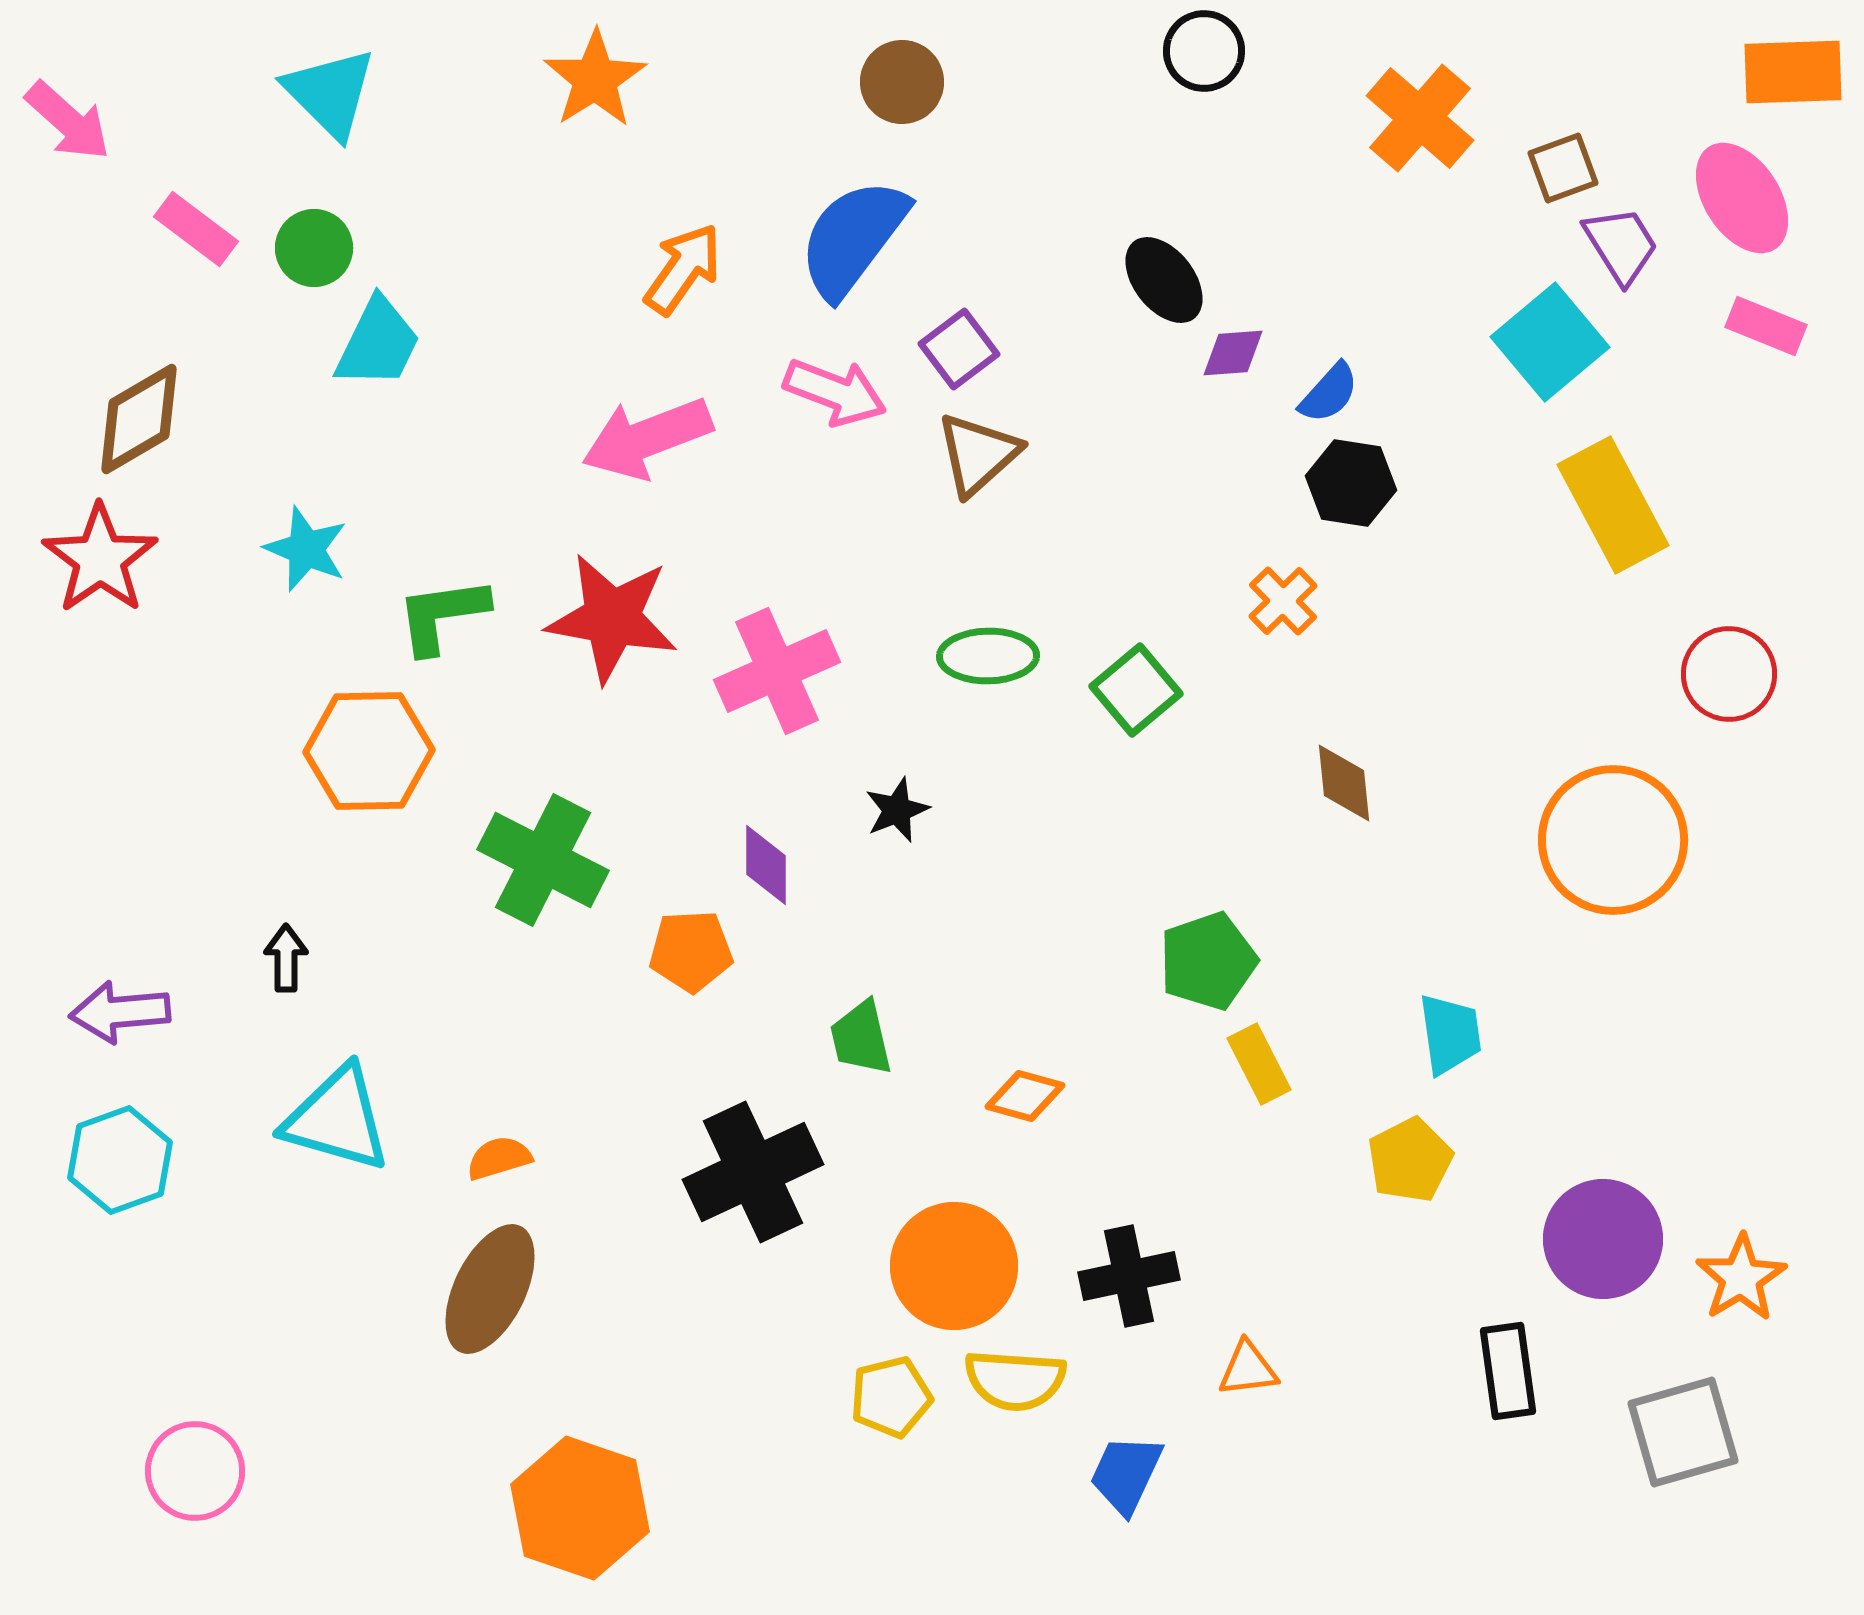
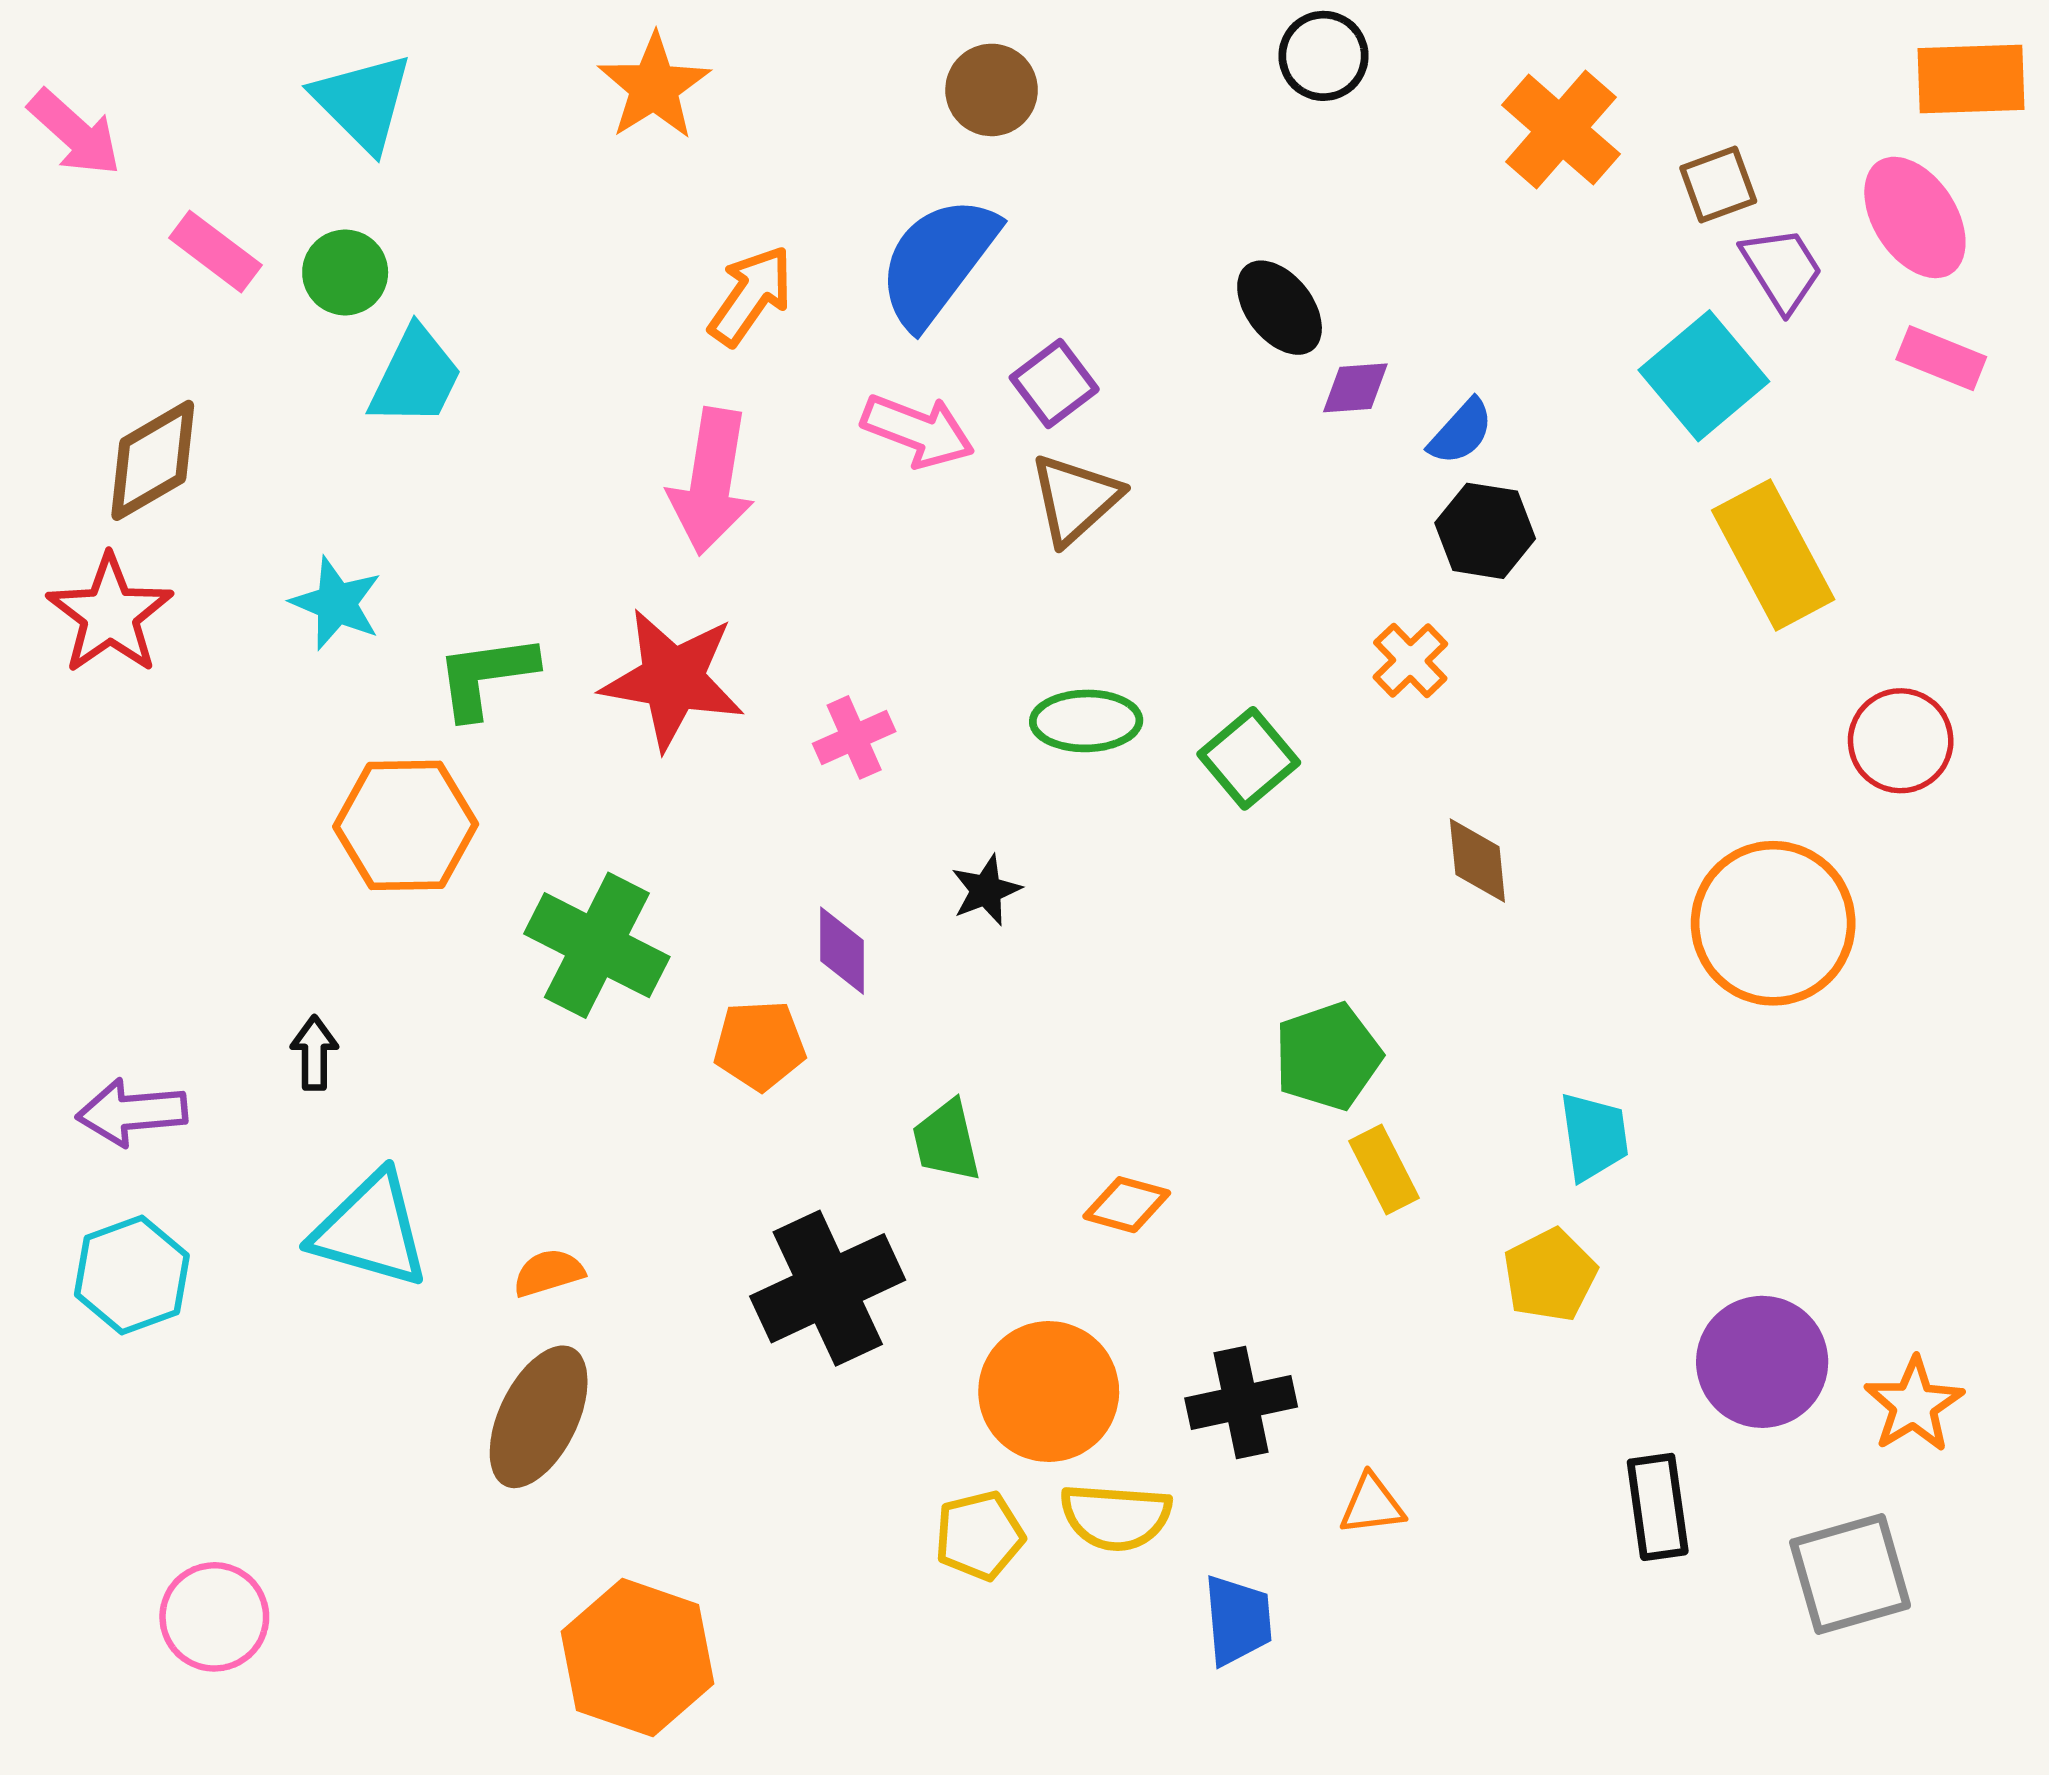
pink arrow: (647, 438) -> (711, 481), turned -60
pink cross: (777, 671) -> (854, 737), size x0.6
blue trapezoid: (1126, 1474) -> (1238, 1620), turned 150

